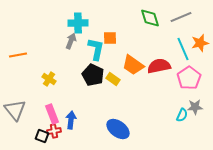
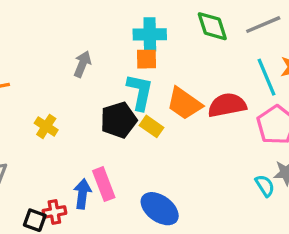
cyan cross: (78, 23) -> (150, 34), moved
cyan L-shape: (96, 49) -> (140, 92), moved
black pentagon: (93, 75) -> (119, 120), turned 30
pink rectangle: (52, 114) -> (104, 184), moved
cyan semicircle: (182, 115) -> (265, 186), turned -56

